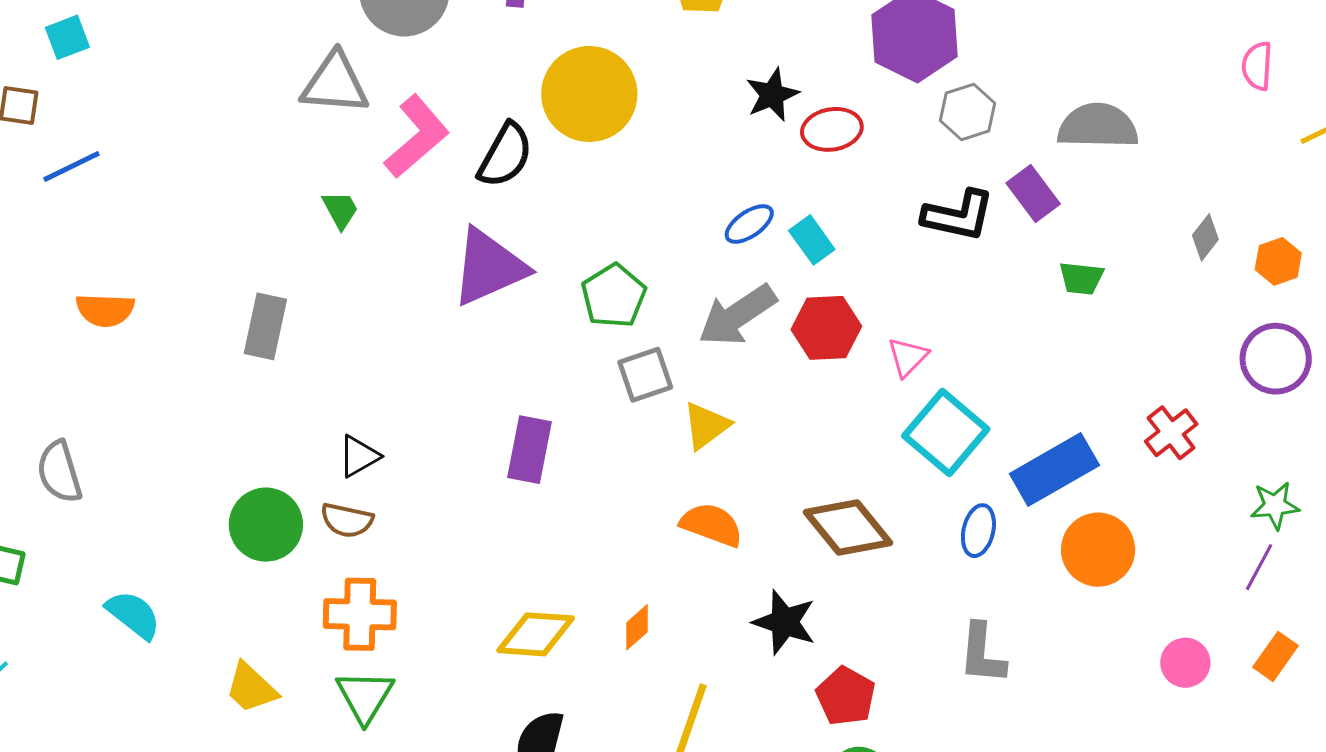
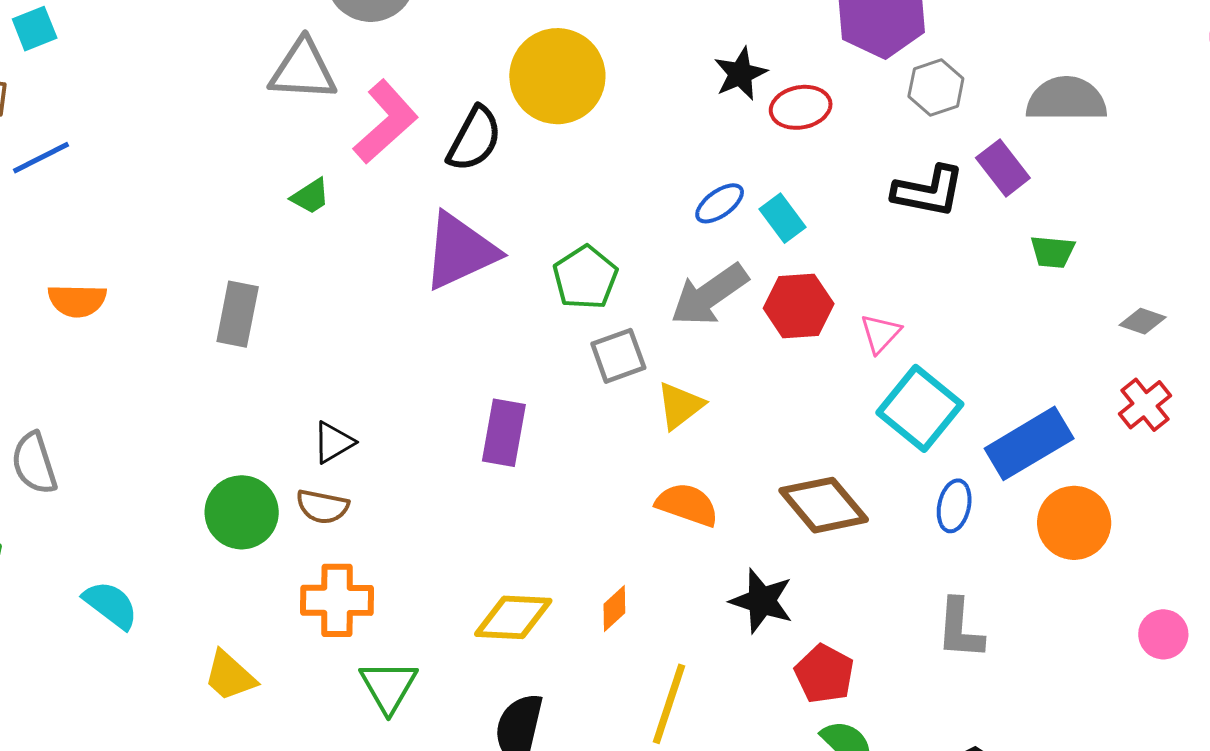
green trapezoid: (340, 210) -> (311, 196), turned 87
gray diamond: (1205, 237) -> (1143, 321), moved, turned 72
green triangle: (365, 696) -> (388, 686), moved

